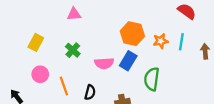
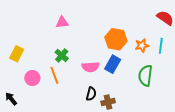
yellow rectangle: (36, 42) -> (17, 54), moved
green semicircle: (152, 79) -> (145, 76), moved
orange line: (64, 86) -> (54, 75), moved
black semicircle: (90, 92) -> (91, 94), moved

